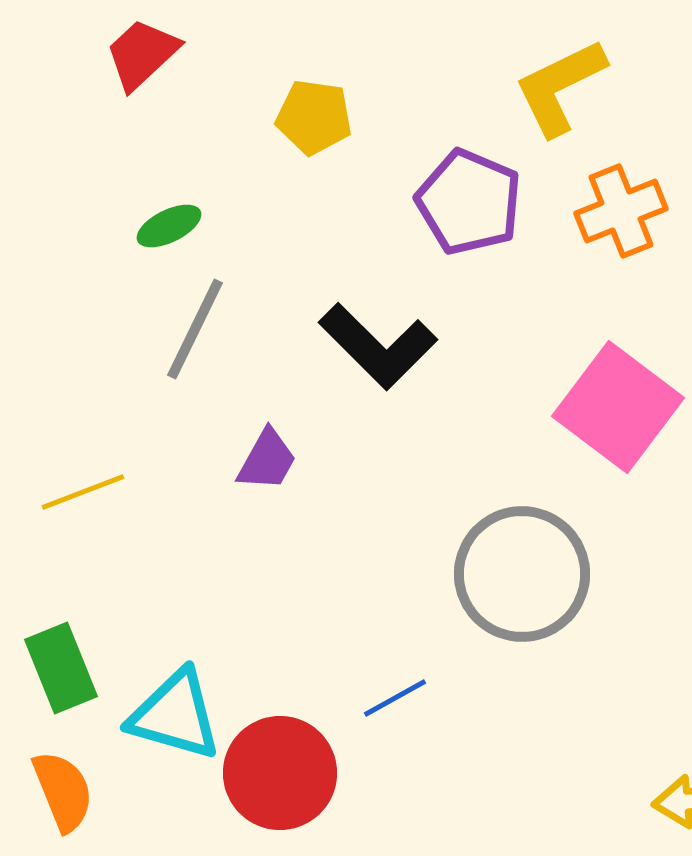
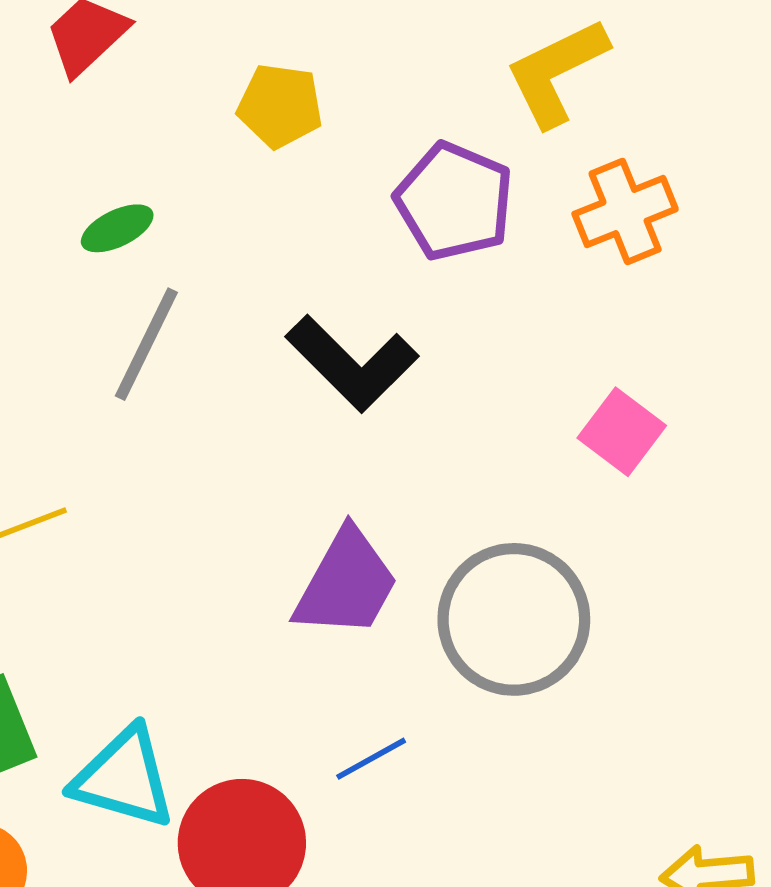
pink square: (618, 407) -> (622, 432), size x0.6
purple trapezoid: (267, 460) -> (346, 583), moved, size x1.6

